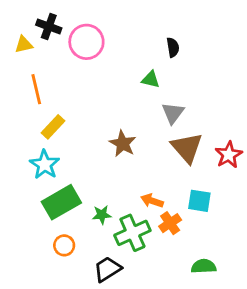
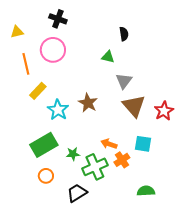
black cross: (49, 26) -> (58, 19), moved
pink circle: (86, 42) -> (53, 50), moved
cyan star: (45, 165) -> (58, 110), moved

